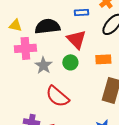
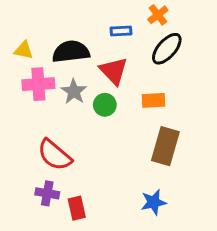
gray star: (43, 65) -> (74, 92), moved
red semicircle: (57, 96) -> (55, 155), moved

